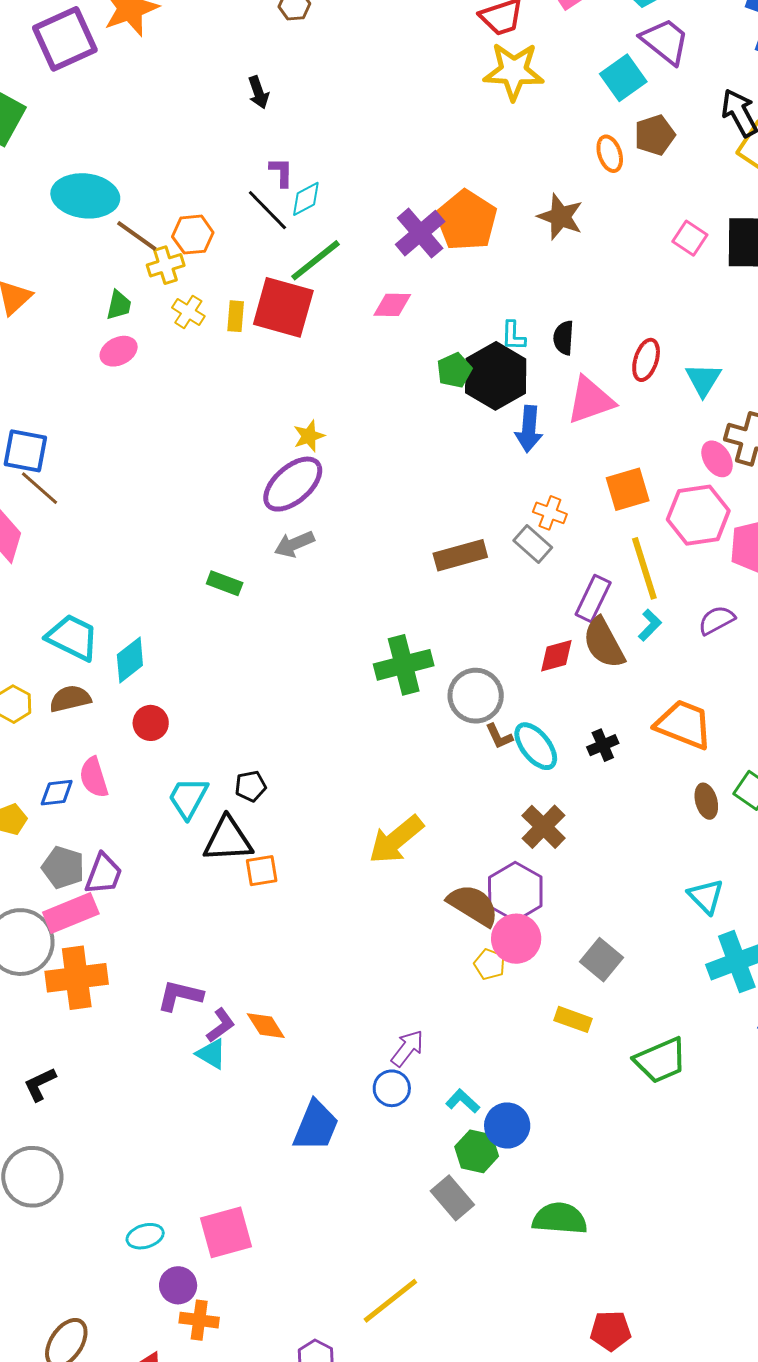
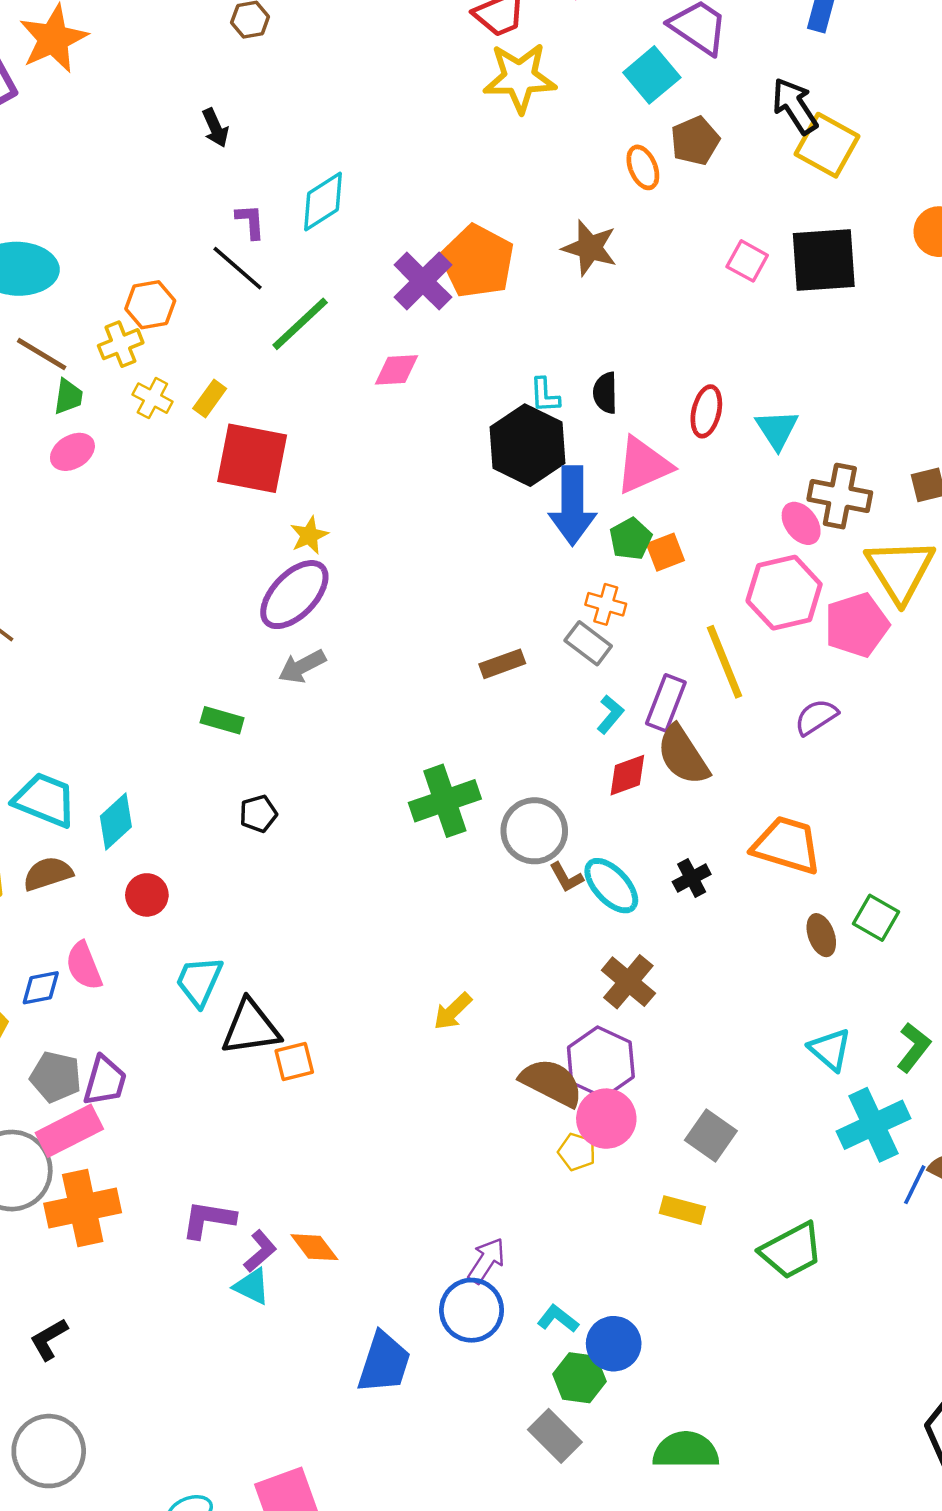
cyan diamond: (306, 199) -> (323, 201), moved, size x1.4
brown line: (137, 236) -> (42, 354), moved
red square: (283, 307) -> (252, 458), moved
yellow rectangle: (236, 316) -> (210, 399), turned 36
green pentagon: (454, 370) -> (631, 539), moved
blue arrow: (529, 429) -> (572, 506), size x1.4
orange square: (628, 489) -> (665, 552), moved, size x0.7
brown rectangle: (460, 555) -> (502, 664), size x0.7
cyan L-shape: (650, 625) -> (610, 714), moved
black pentagon: (251, 786) -> (258, 814), moved
yellow arrow: (396, 840) -> (453, 1011), size x0.6
blue circle: (392, 1088) -> (472, 1310), size x1.4

